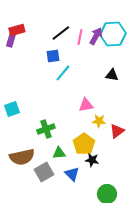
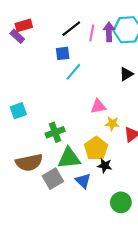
purple arrow: (96, 36) -> (109, 32), turned -30
purple rectangle: (11, 40) -> (17, 36), turned -64
black triangle: (112, 75) -> (126, 74), turned -40
green triangle: (59, 153) -> (69, 158), size x1.6

